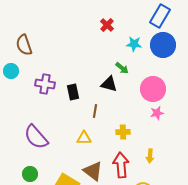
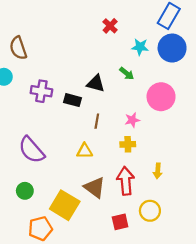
black triangle: (109, 84) -> (96, 83), moved
black rectangle: (73, 92) -> (72, 100), turned -63
pink star: (157, 113) -> (132, 120), moved

